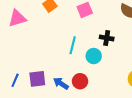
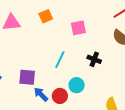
cyan circle: (94, 56) -> (77, 85), moved
purple square: (37, 79) -> (27, 77), moved

